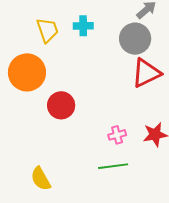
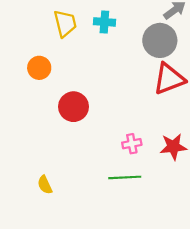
orange circle: (27, 72) -> (39, 68), size x0.6
yellow semicircle: (41, 179) -> (45, 185), size x0.7

